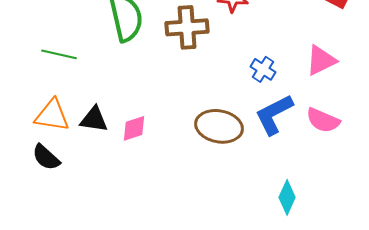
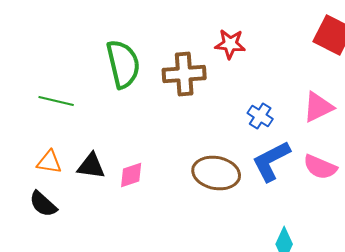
orange triangle: (52, 115) -> (49, 162), size x0.7

